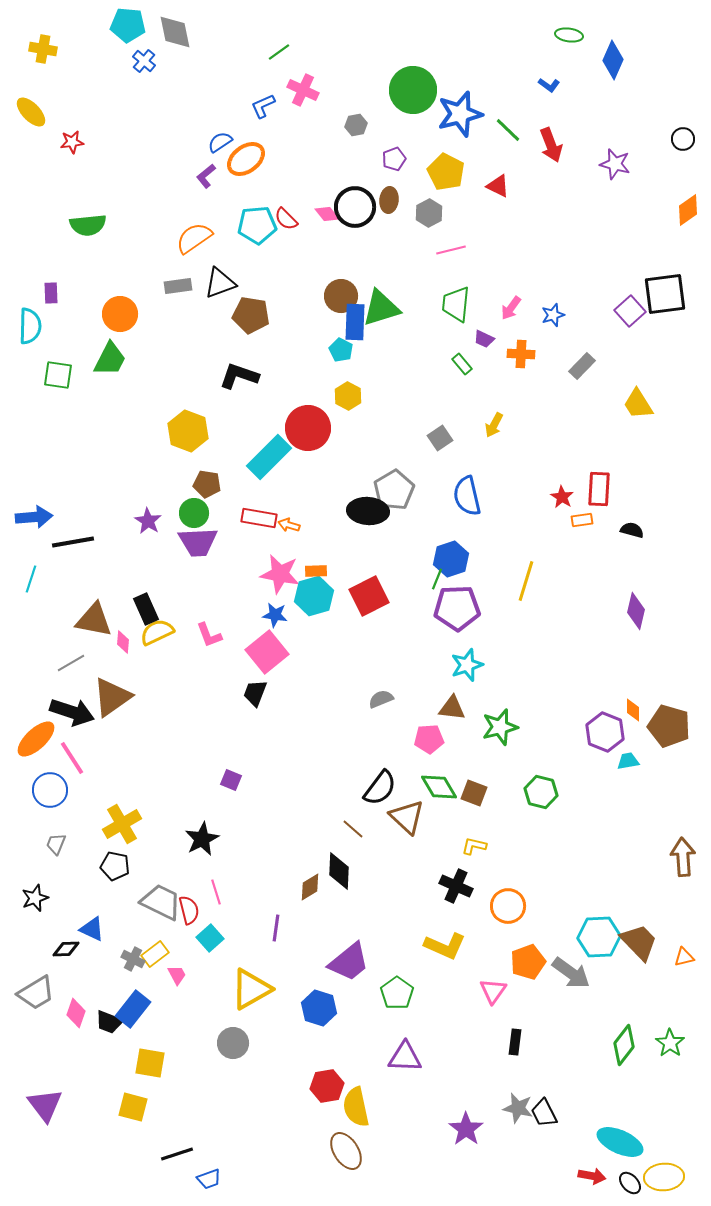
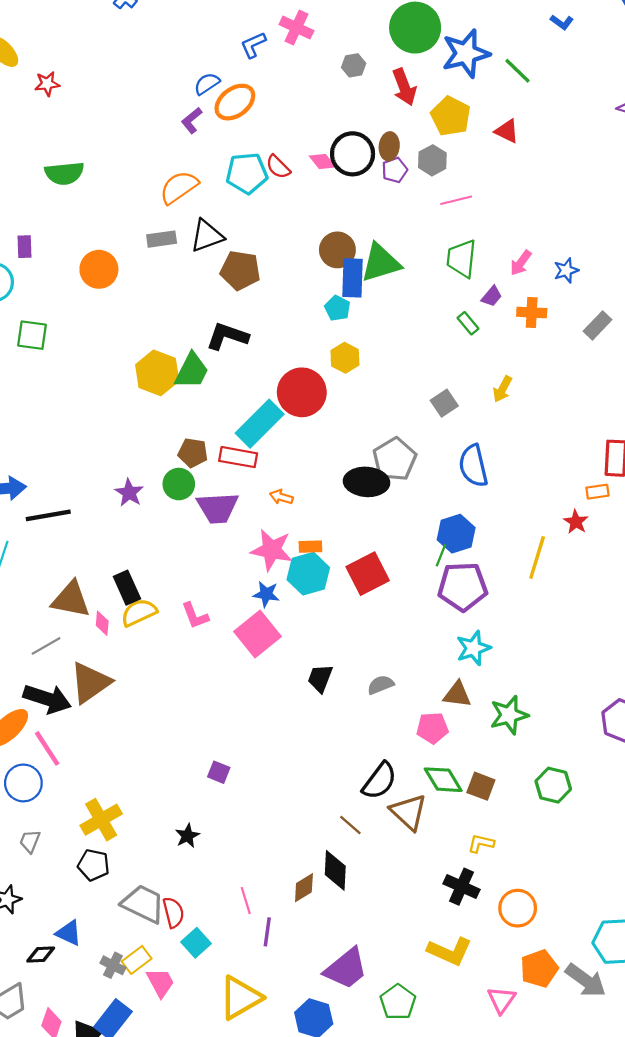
red arrow: (551, 145) -> (404, 87), moved
purple pentagon: (394, 159) -> (395, 170), moved
purple trapezoid: (484, 339) -> (492, 296), turned -75
green trapezoid: (110, 359) -> (192, 371), moved
yellow hexagon: (188, 431) -> (157, 373), moved
red star: (562, 497) -> (576, 522), moved
red rectangle: (259, 518) -> (238, 457), moved
purple trapezoid: (198, 542) -> (218, 508), moved
black trapezoid: (255, 693) -> (320, 678), moved
black star: (202, 839) -> (187, 836), size x0.7
pink line: (216, 892) -> (246, 901), moved
pink trapezoid: (177, 975) -> (160, 983), size x1.4

